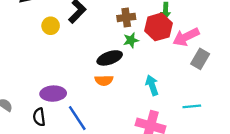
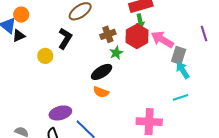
pink arrow: (186, 37) -> (162, 39), turned 70
orange semicircle: (104, 80) -> (101, 92), turned 35
cyan arrow: (152, 85) -> (183, 70), moved

